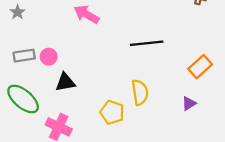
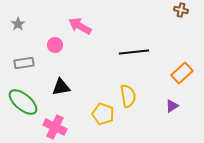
pink circle: (49, 57) -> (55, 45), moved

